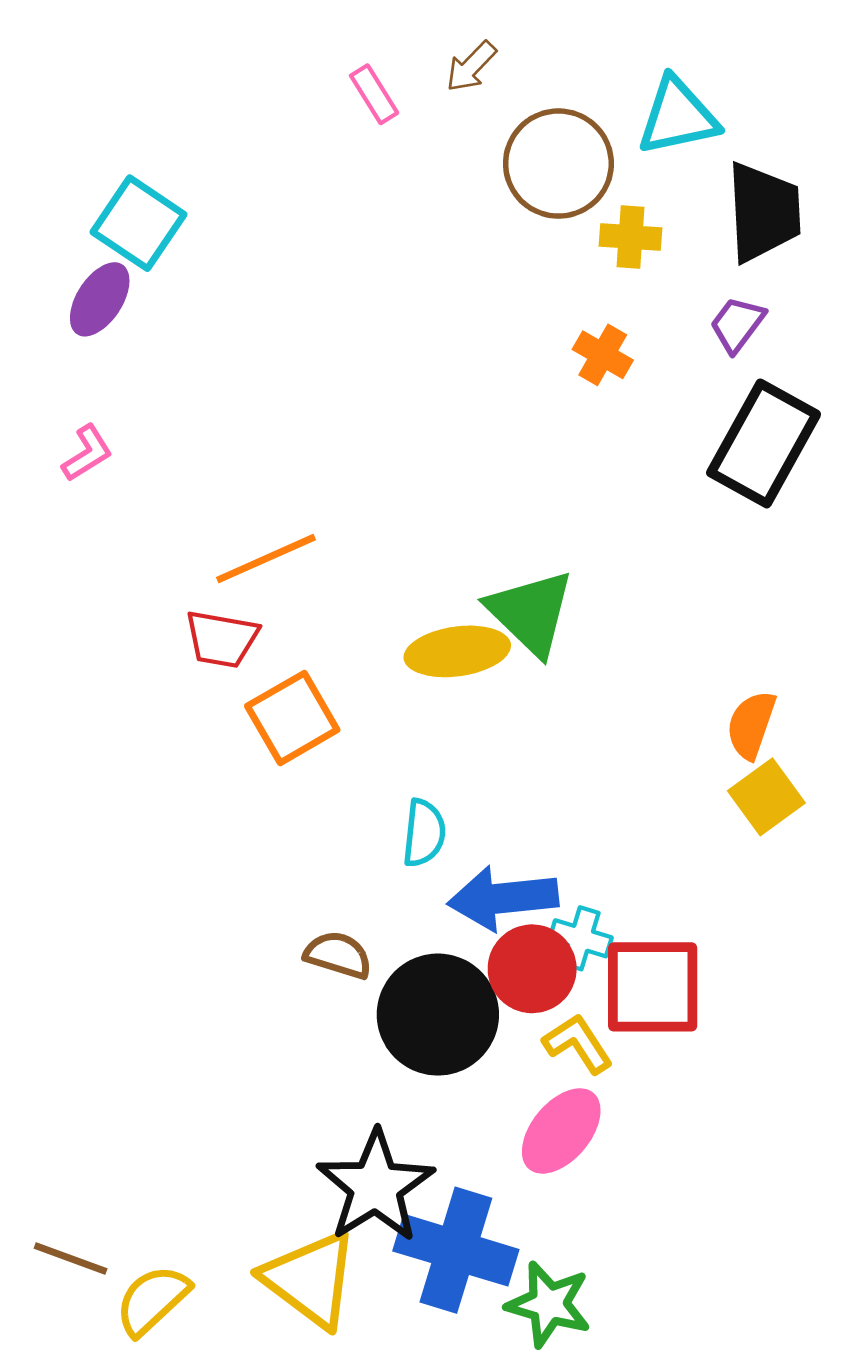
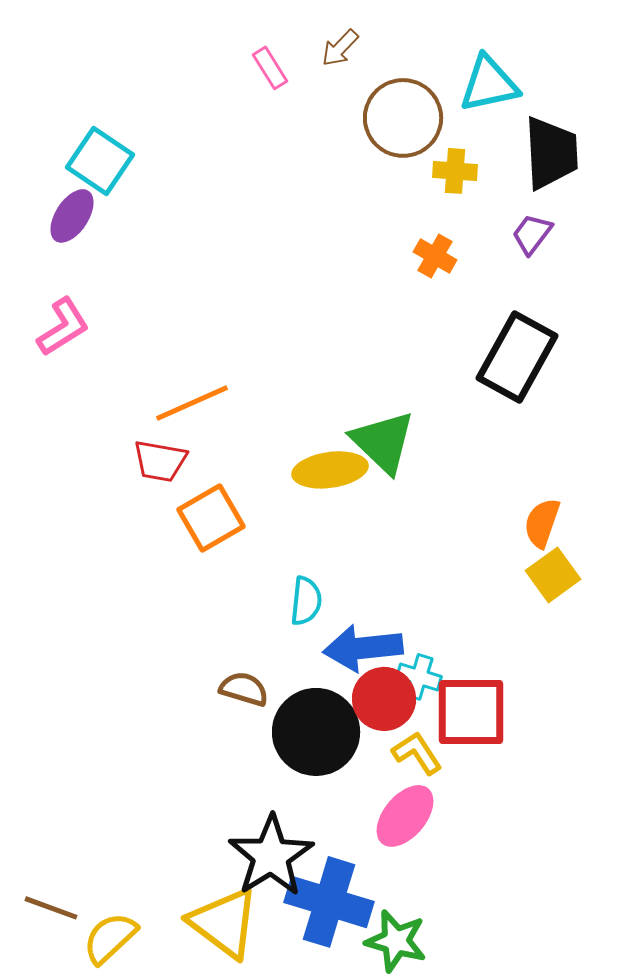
black rectangle: (764, 444) -> (517, 357), moved
pink L-shape: (87, 453) -> (63, 327), size x1.4

